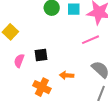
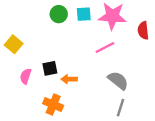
orange arrow: (67, 75) -> (69, 79), moved

